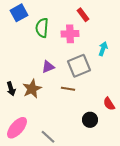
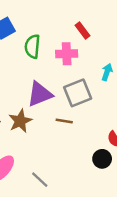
purple triangle: (48, 67) -> (40, 94), size x1.6
black circle: (90, 120) -> (102, 159), moved

